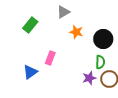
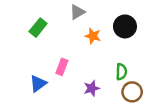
black circle: (103, 39) -> (125, 26), moved
purple star: (89, 78) -> (92, 88), moved

